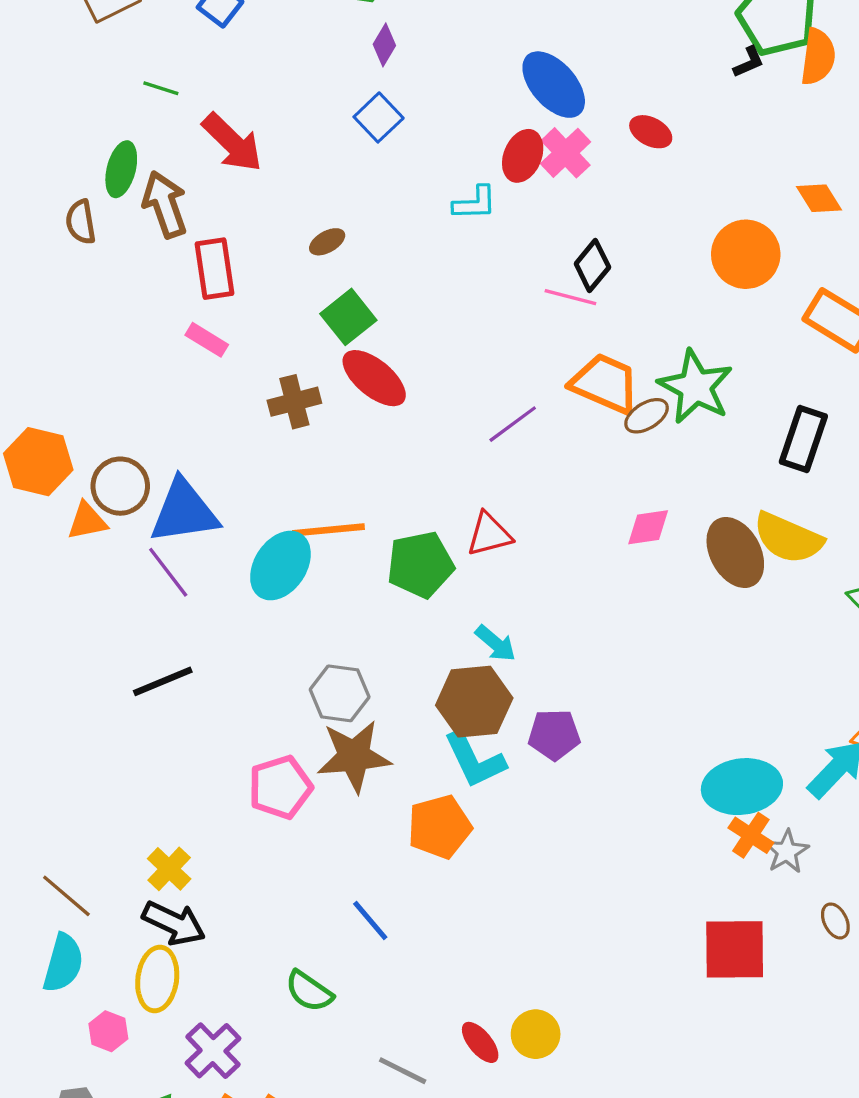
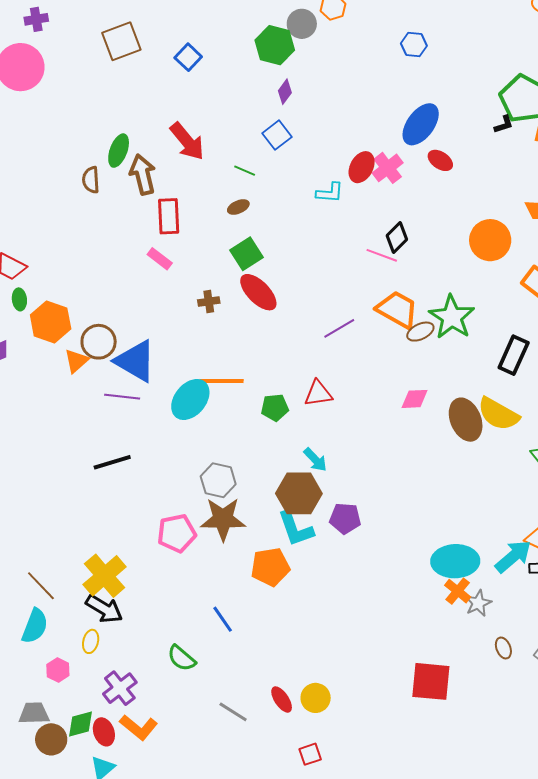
blue ellipse: (554, 85) -> (421, 124), moved, turned 72
green line: (161, 88) -> (245, 171), moved
brown cross: (294, 402) -> (209, 302), size x0.7
blue triangle: (184, 512) -> (135, 361), turned 33
orange triangle: (87, 521) -> (76, 361), turned -36
green pentagon: (420, 565) -> (275, 408), size x0.7
purple line: (168, 572) -> (122, 397), turned -52
yellow cross: (169, 869) -> (105, 576), size x1.6
red square: (735, 949) -> (431, 681), moved
yellow ellipse: (157, 979) -> (91, 641), size x0.6

